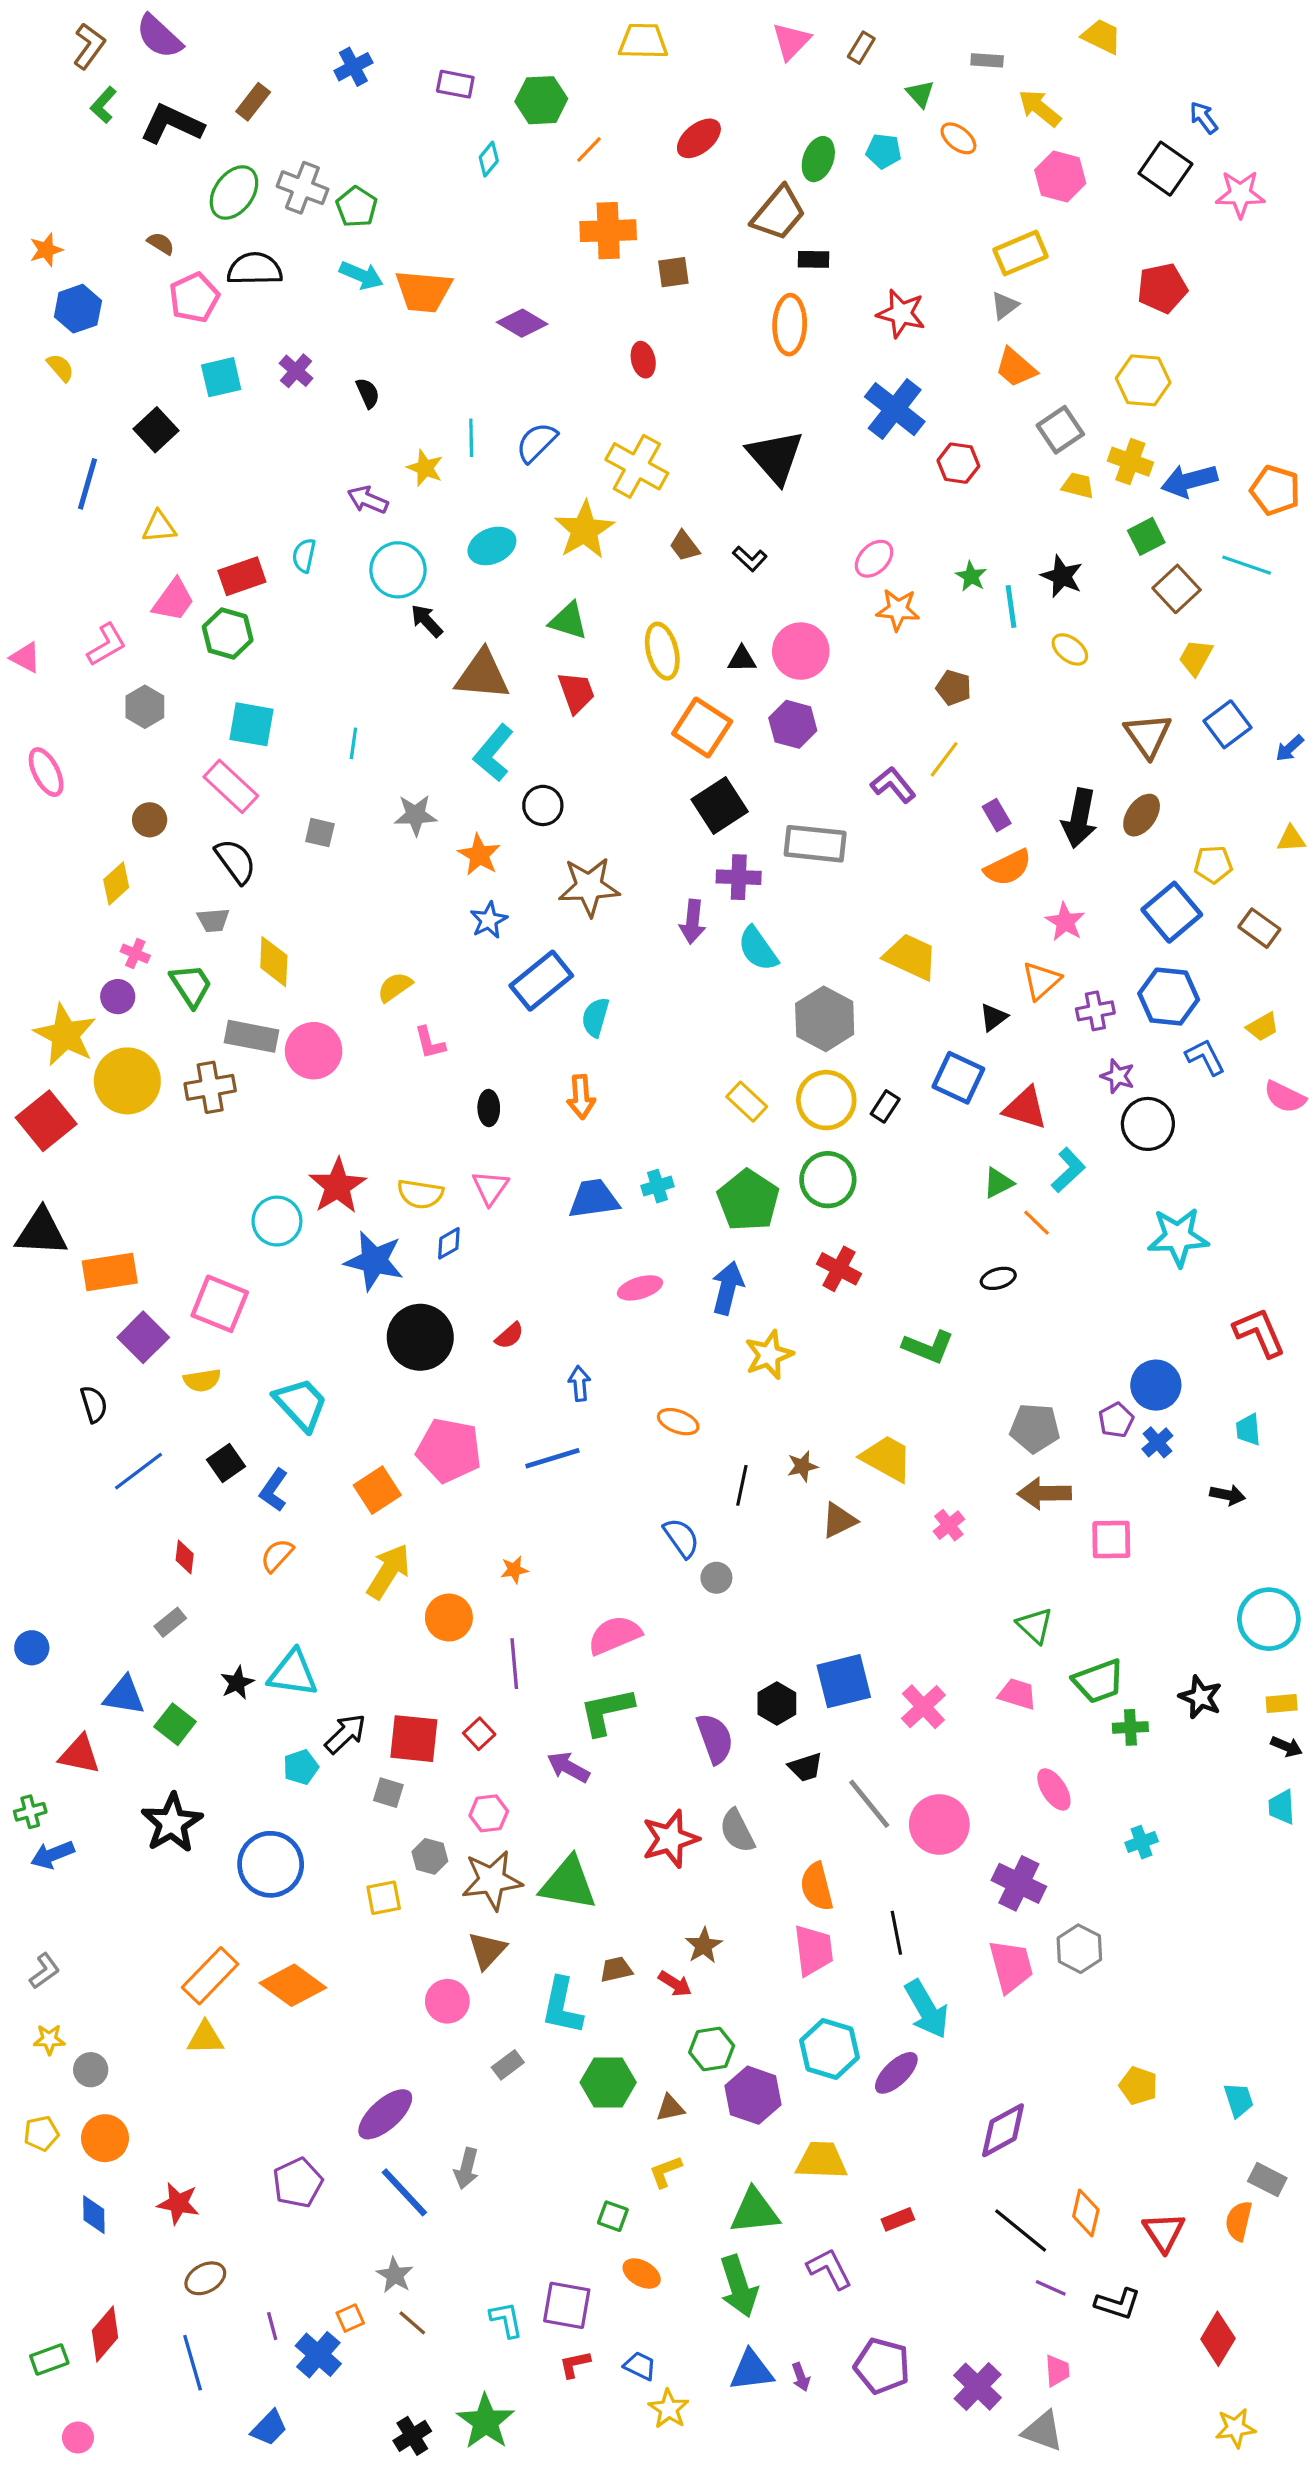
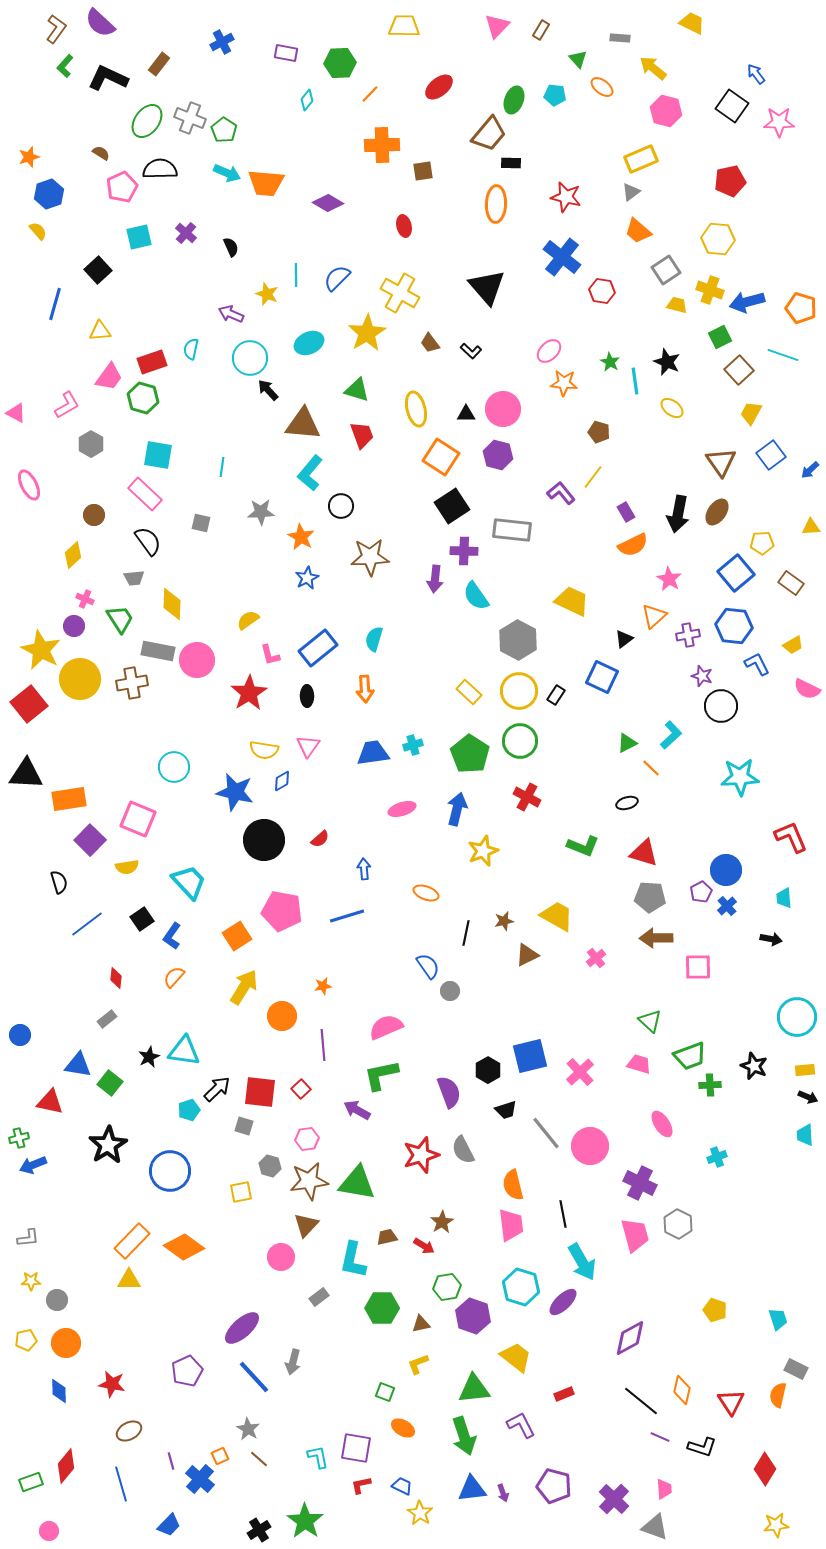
blue rectangle: (541, 981) -> (318, 648), moved
red triangle: (1025, 1108) -> (644, 853), moved
red star: (337, 1186) -> (249, 693), moved
gray L-shape: (45, 1971) -> (28, 1238), turned 30
yellow trapezoid: (821, 2160) -> (516, 1357), turned 36

